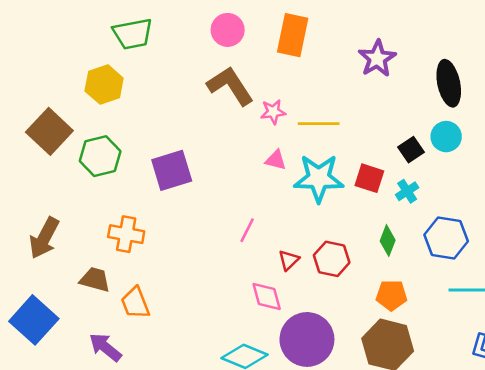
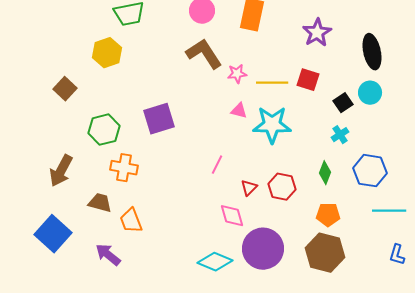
brown square: (49, 131) -> (65, 89), size x0.7
green hexagon: (100, 156) -> (104, 130), moved
red square: (369, 178) -> (308, 80), moved

